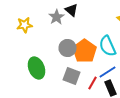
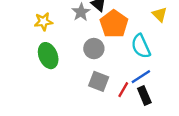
orange pentagon: (84, 51) -> (114, 24), moved
green ellipse: (36, 68) -> (48, 56), moved

